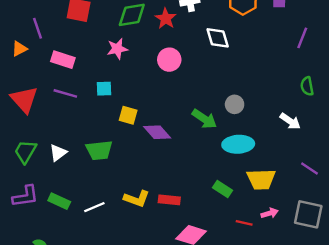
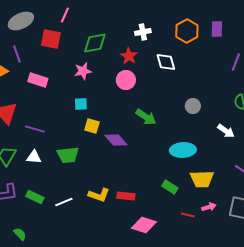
red star: (166, 19) -> (129, 56), moved
cyan square: (104, 89) -> (81, 104), moved
purple line: (65, 93) -> (35, 129), moved
gray circle: (235, 104) -> (193, 106), moved
green arrow: (204, 119) -> (146, 117), moved
white triangle: (58, 153) -> (34, 157), turned 42

